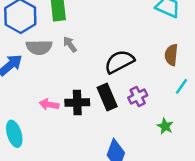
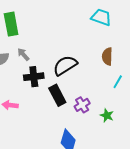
purple cross: (138, 97) -> (82, 105), moved
black cross: (77, 102) -> (34, 77), moved

